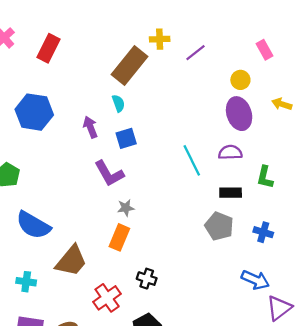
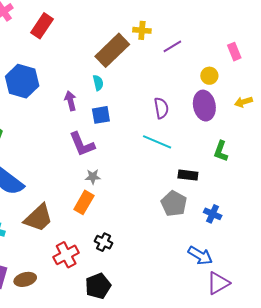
yellow arrow: (282, 104) -> (244, 102), turned -42
purple semicircle: (230, 152) -> (161, 108), moved, turned 75
cyan line: (192, 160) -> (157, 142), turned -48
green L-shape: (265, 177) -> (221, 151), moved

